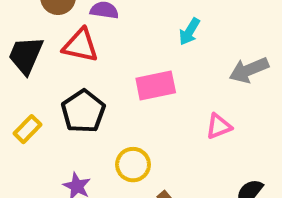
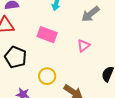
pink rectangle: (156, 86) -> (47, 35), turned 48

